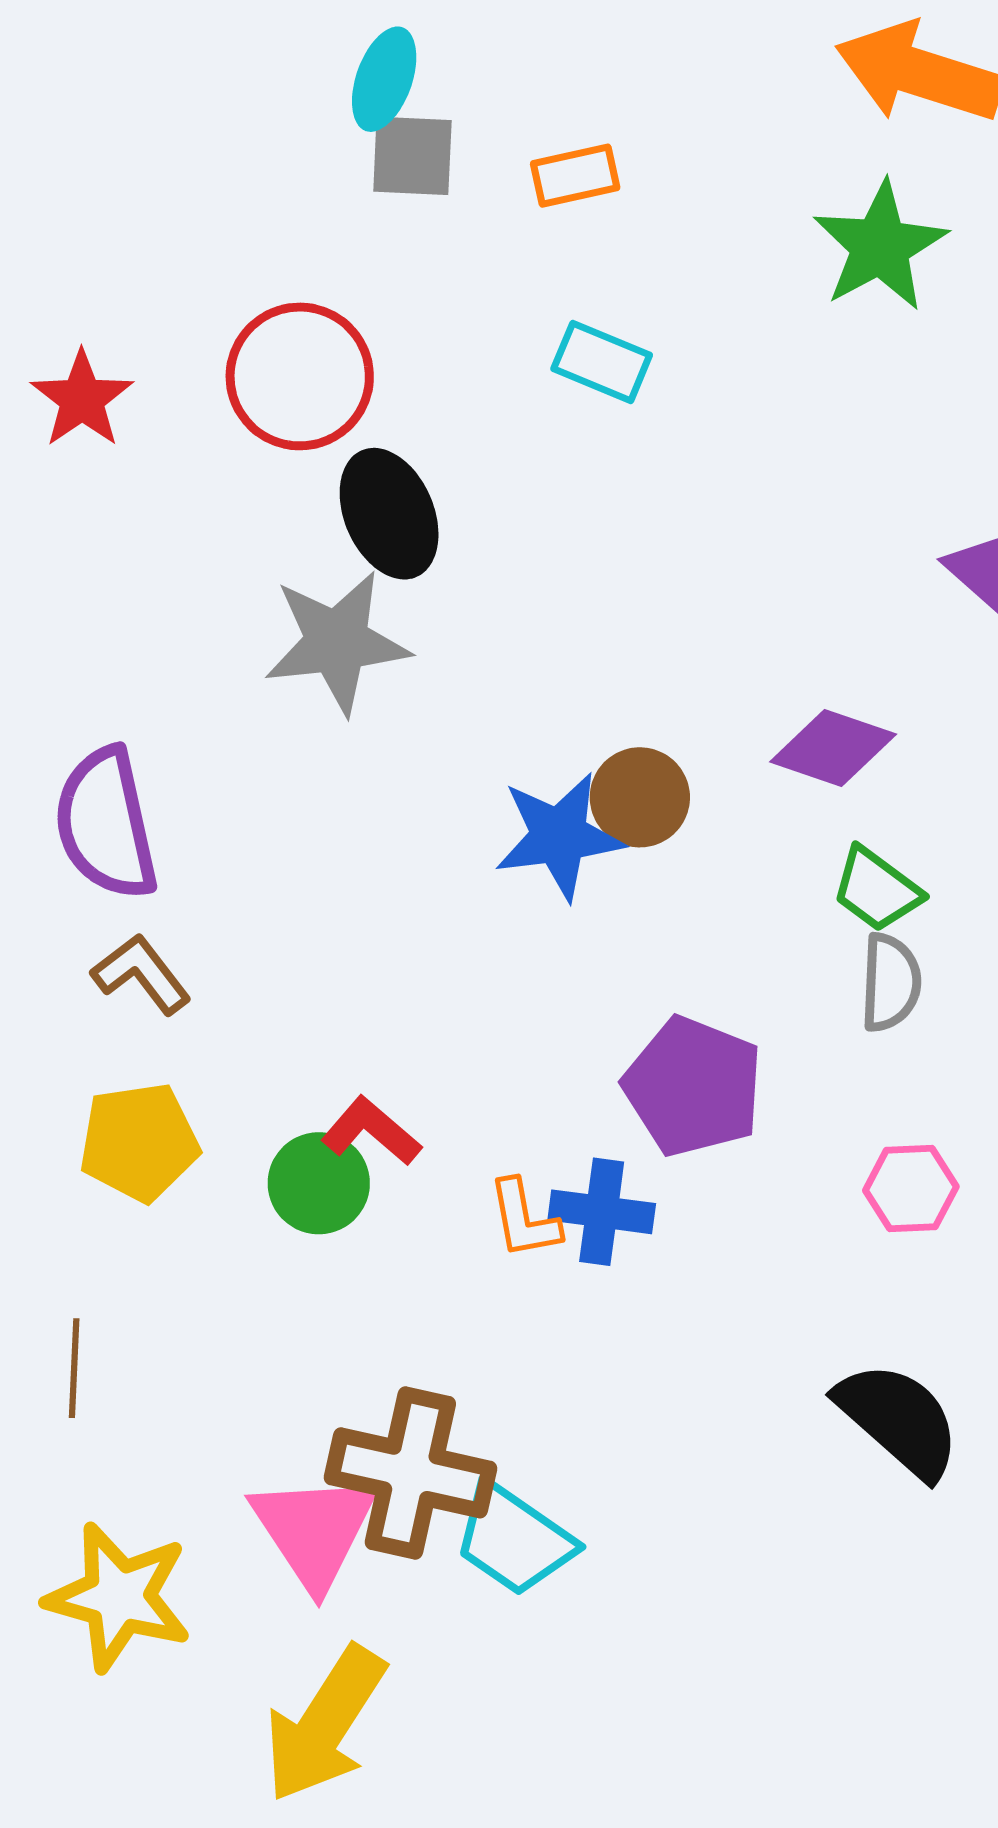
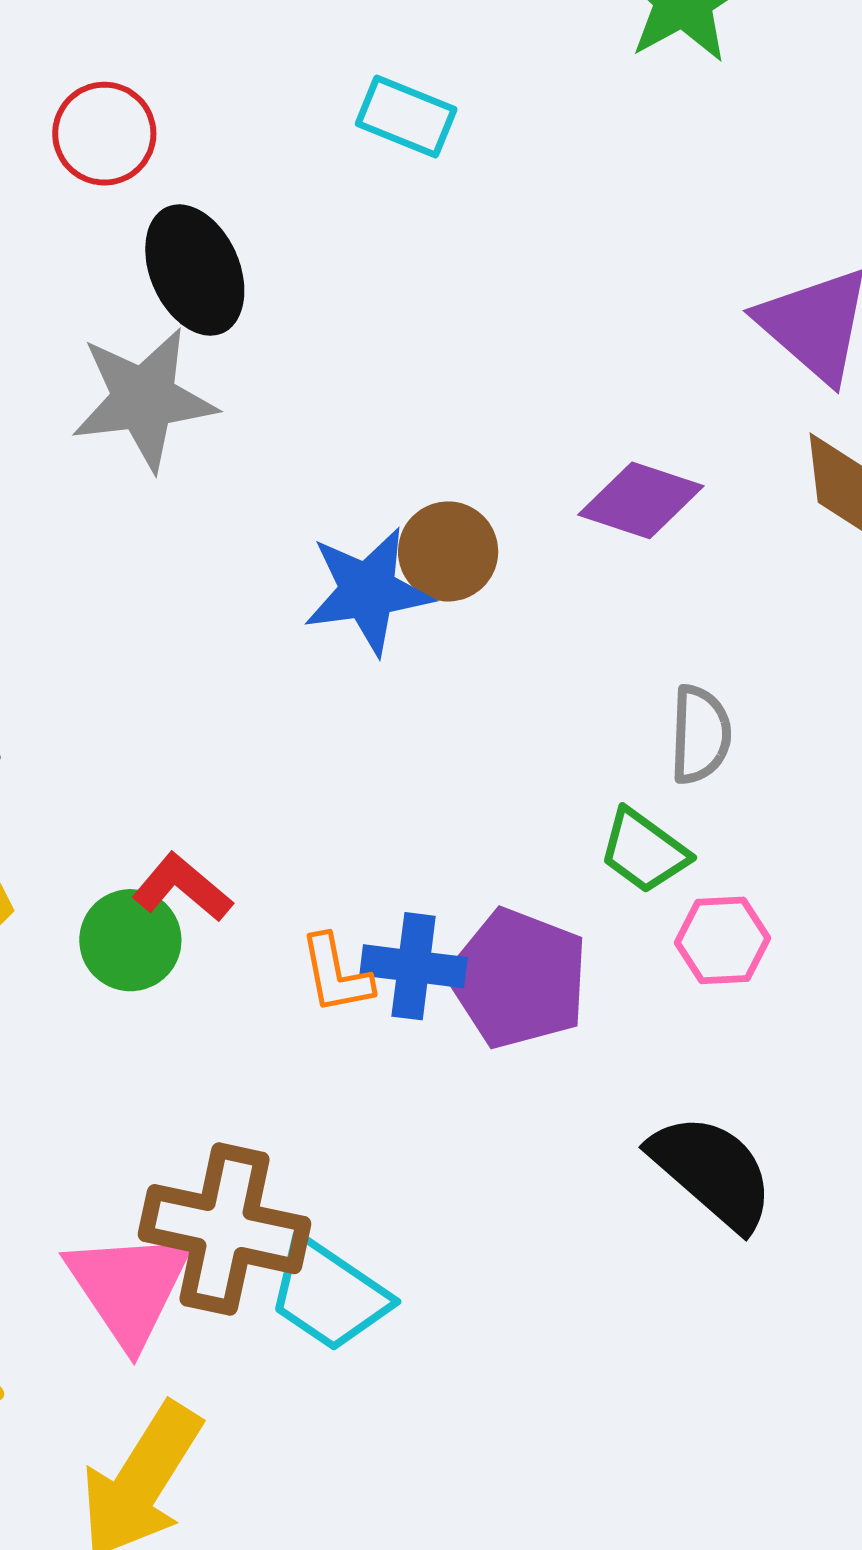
red circle: (300, 376) -> (104, 134), size x0.7
green trapezoid: (877, 889) -> (644, 851), moved
purple pentagon: (693, 1087) -> (518, 979), moved

